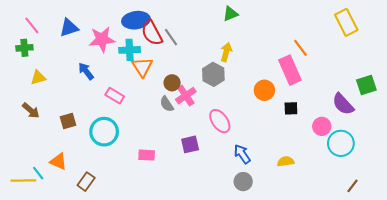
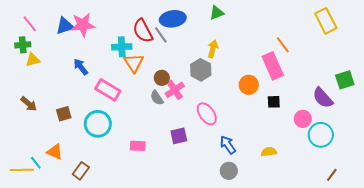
blue ellipse: (136, 20) -> (173, 19), moved
pink star: (102, 39) -> (83, 25), moved
yellow triangle: (38, 78) -> (33, 60), moved
pink rectangle: (115, 96) -> (108, 90), size x1.4

